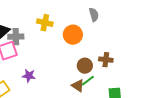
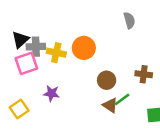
yellow cross: (45, 23) -> (56, 53), moved
orange circle: (73, 35) -> (84, 48), moved
brown circle: (85, 66) -> (107, 80), moved

